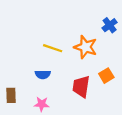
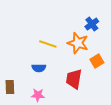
blue cross: (110, 25) -> (92, 24), moved
orange square: (106, 76) -> (97, 61), moved

